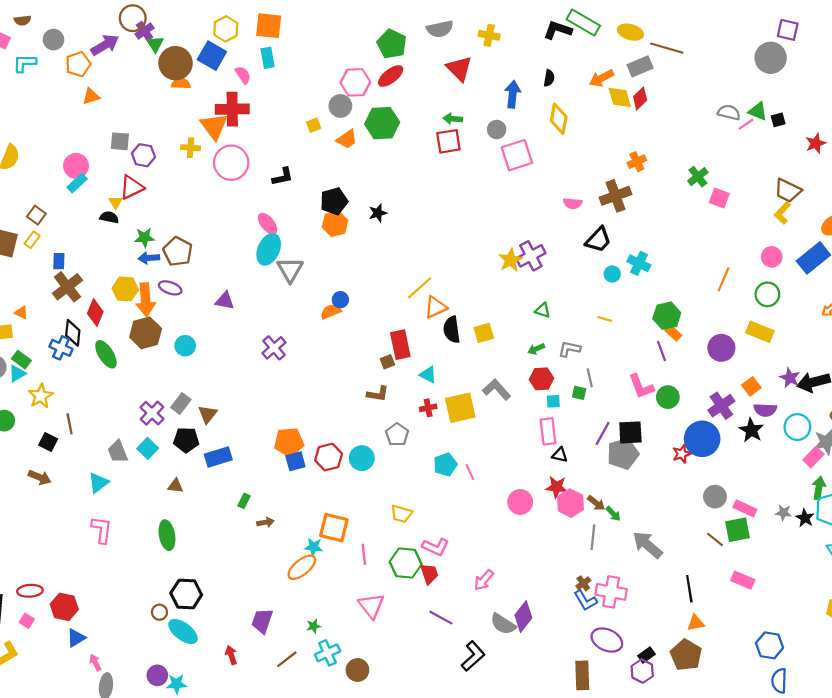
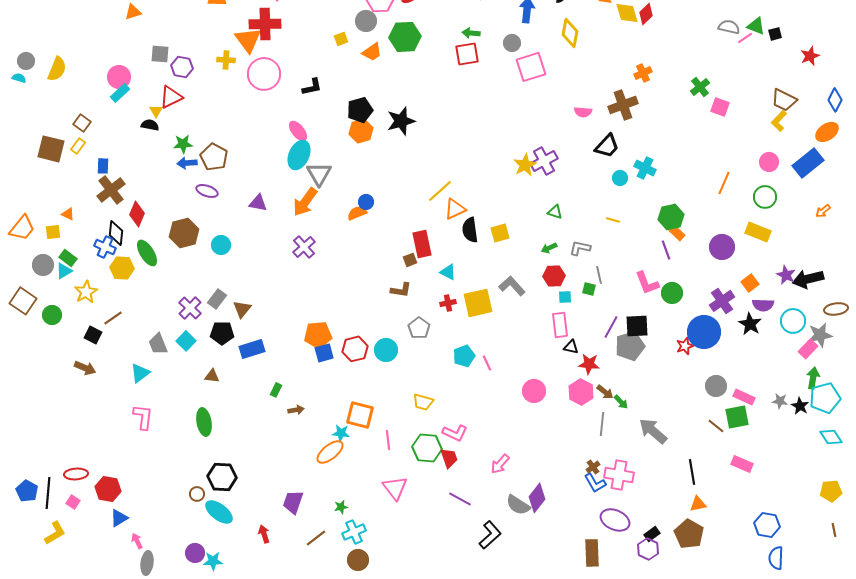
black star: (378, 213) -> (401, 121), size x1.6
yellow hexagon: (125, 289) -> (122, 268), moved
orange arrow: (146, 300) -> (305, 202), moved, turned 40
brown line: (70, 424) -> (113, 318), turned 66
red star: (557, 487) -> (589, 364), moved
brown circle: (357, 670) -> (358, 560), moved

